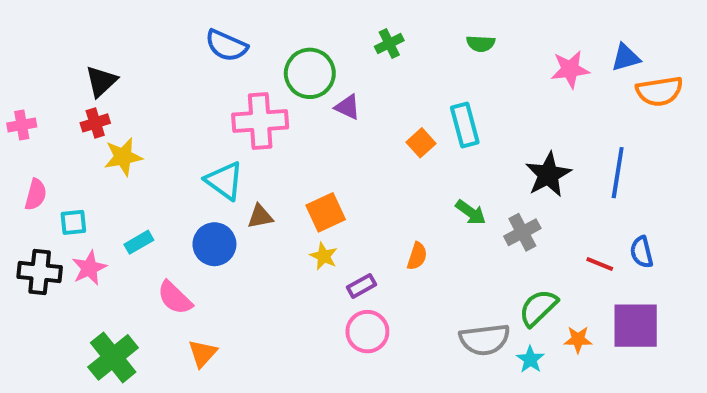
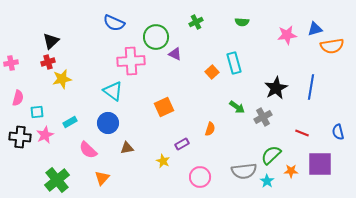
brown triangle: (260, 216) -> (127, 148), moved
blue semicircle: (642, 252) -> (338, 132), moved
yellow star: (324, 256) -> (163, 161), moved
pink circle: (367, 332) -> (200, 177), moved

